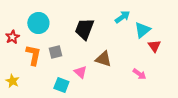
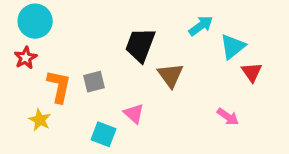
cyan circle: (38, 23) -> (35, 21), moved
brown triangle: (103, 59) -> (170, 75), moved, turned 36
yellow star: (12, 81) -> (40, 120), moved

